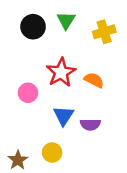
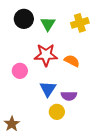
green triangle: (66, 20) -> (48, 24), moved
red star: (61, 72) -> (46, 55), turned 30
yellow circle: (52, 152) -> (57, 112), moved

